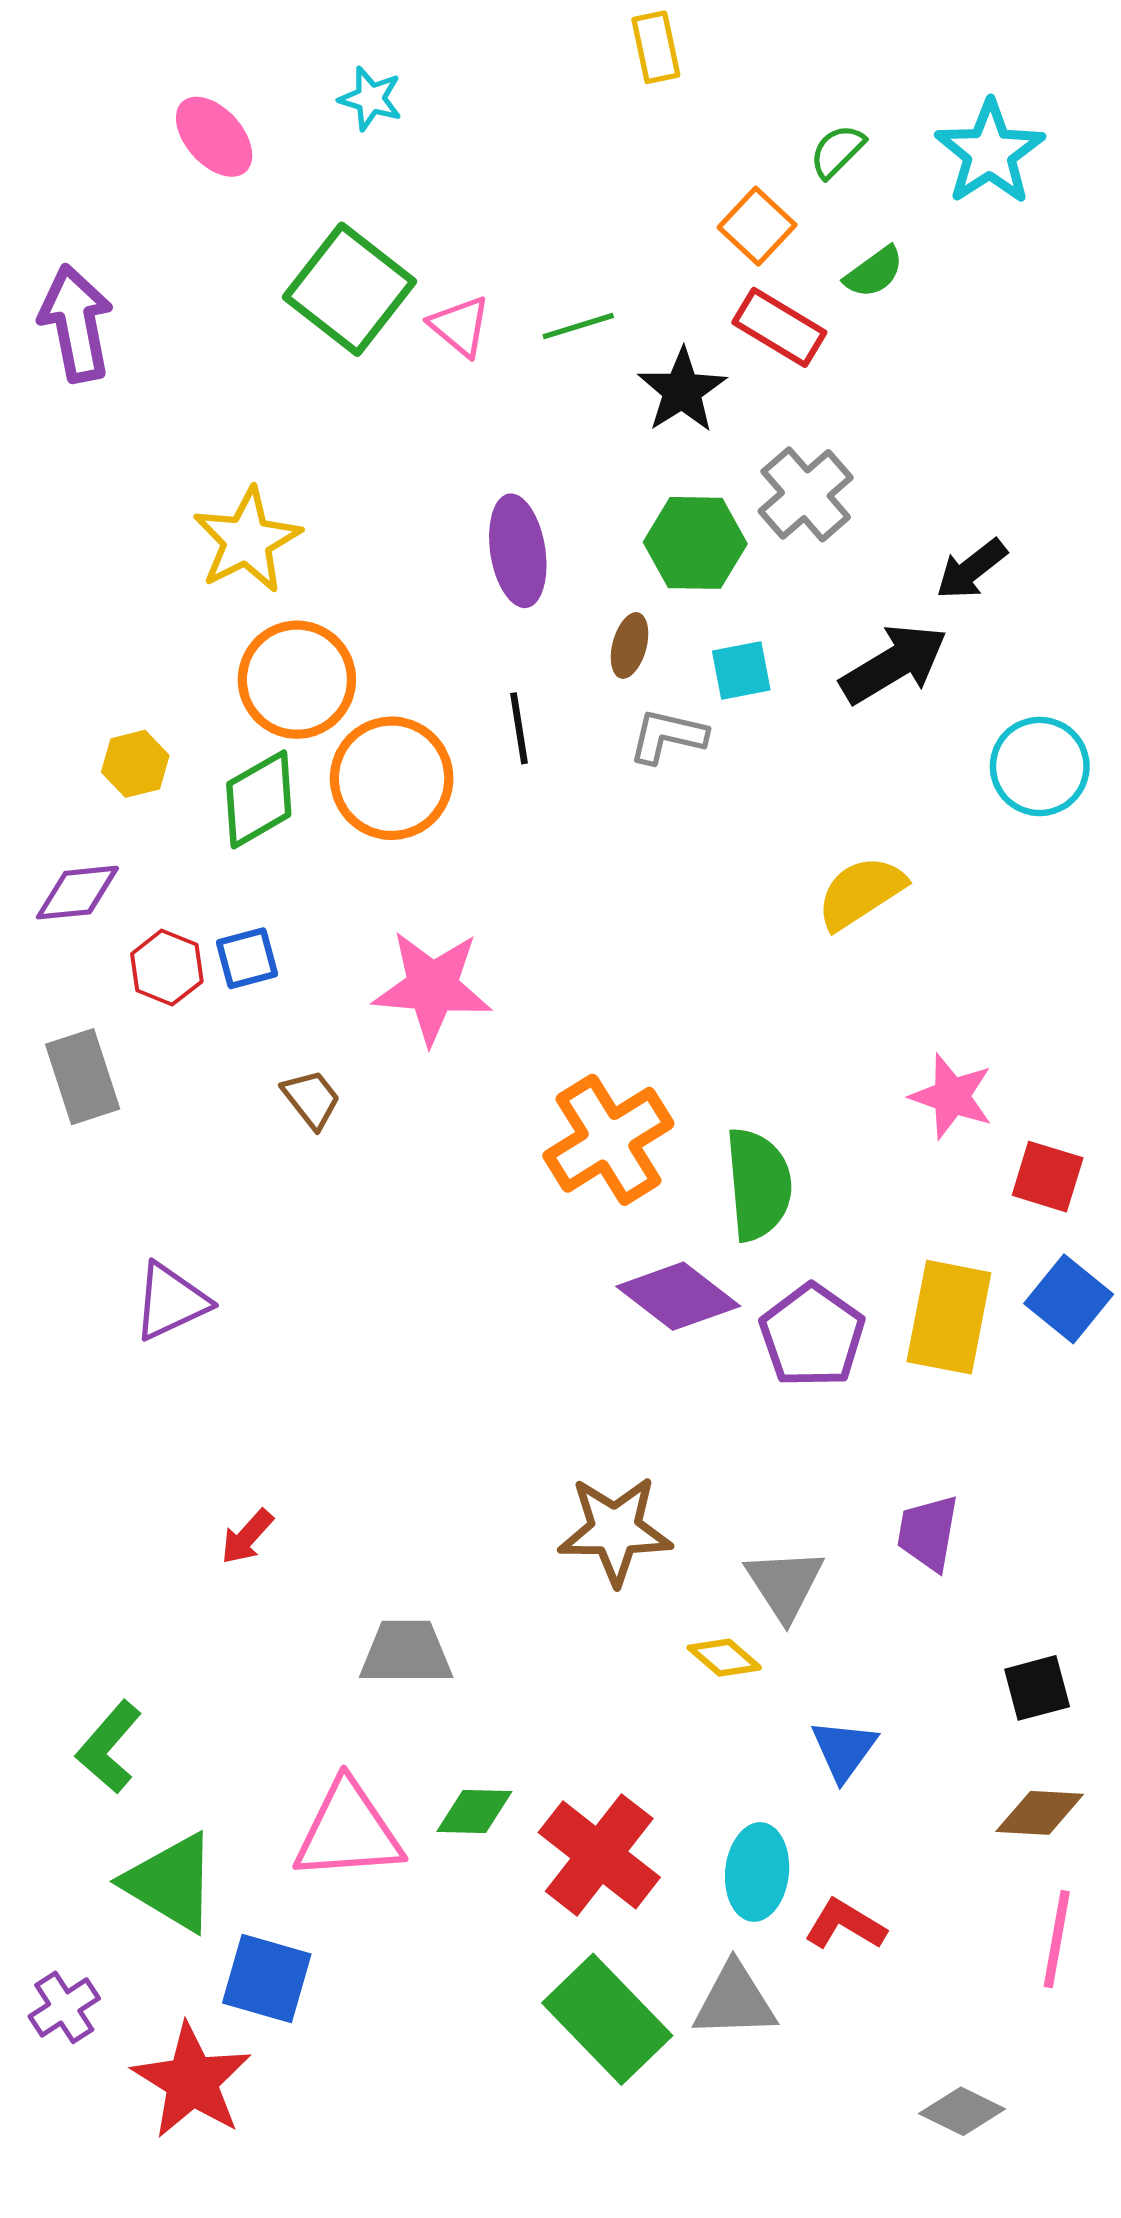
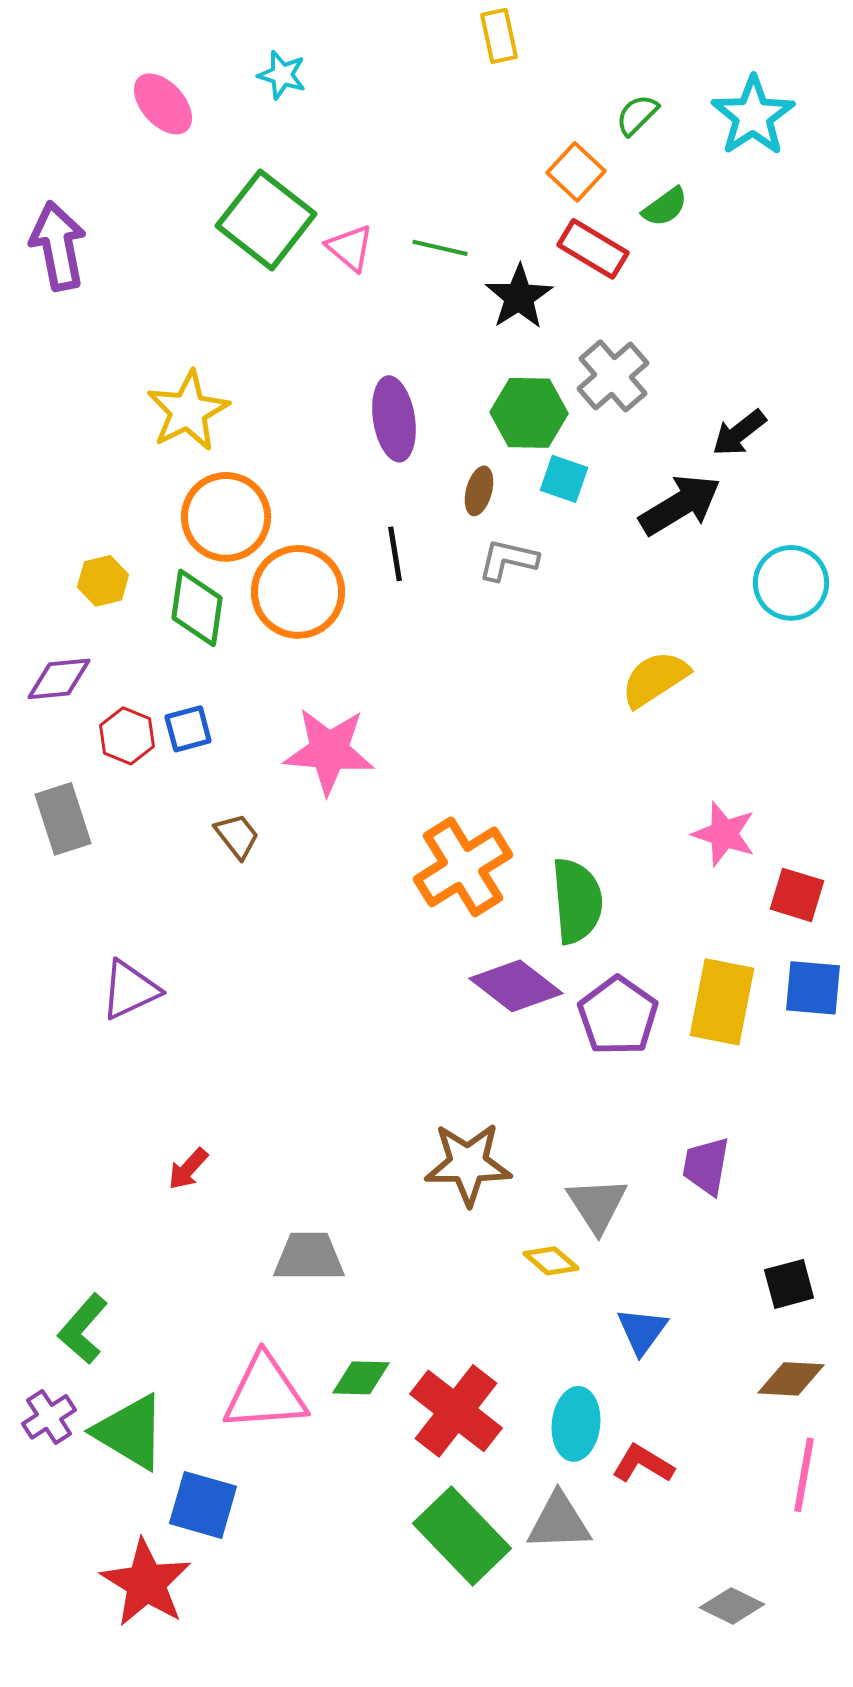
green line: (578, 326) -> (440, 248), turned 30
cyan square: (741, 670) -> (564, 479), moved, turned 30
green diamond: (259, 799) -> (197, 608), turned -52
blue square: (1069, 1299) -> (813, 988), turned -34
purple cross: (64, 2007) -> (49, 1417), moved

